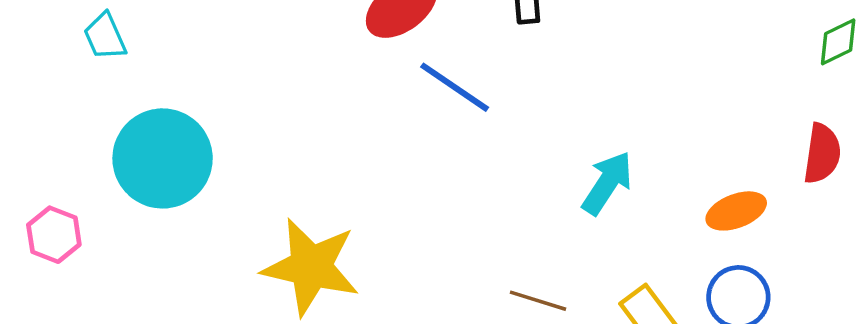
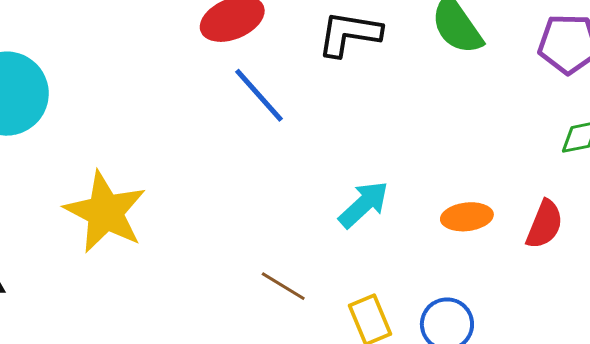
orange ellipse: (736, 211) -> (467, 217), moved

